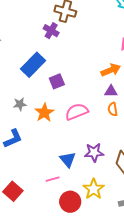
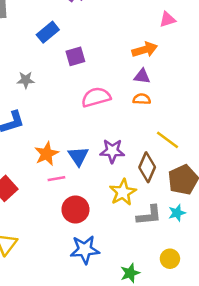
blue rectangle: (33, 65) -> (48, 32), size x0.7
orange semicircle: (113, 109) -> (142, 99), turned 96
orange star: (44, 113) -> (47, 154), moved
yellow star: (94, 189) -> (123, 192), moved

